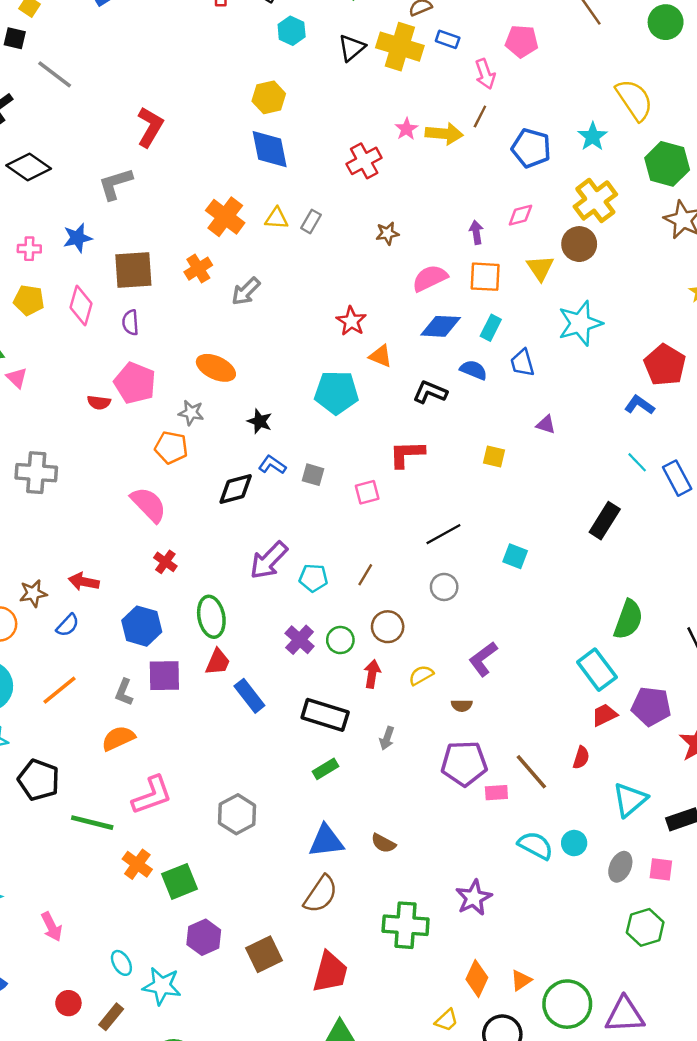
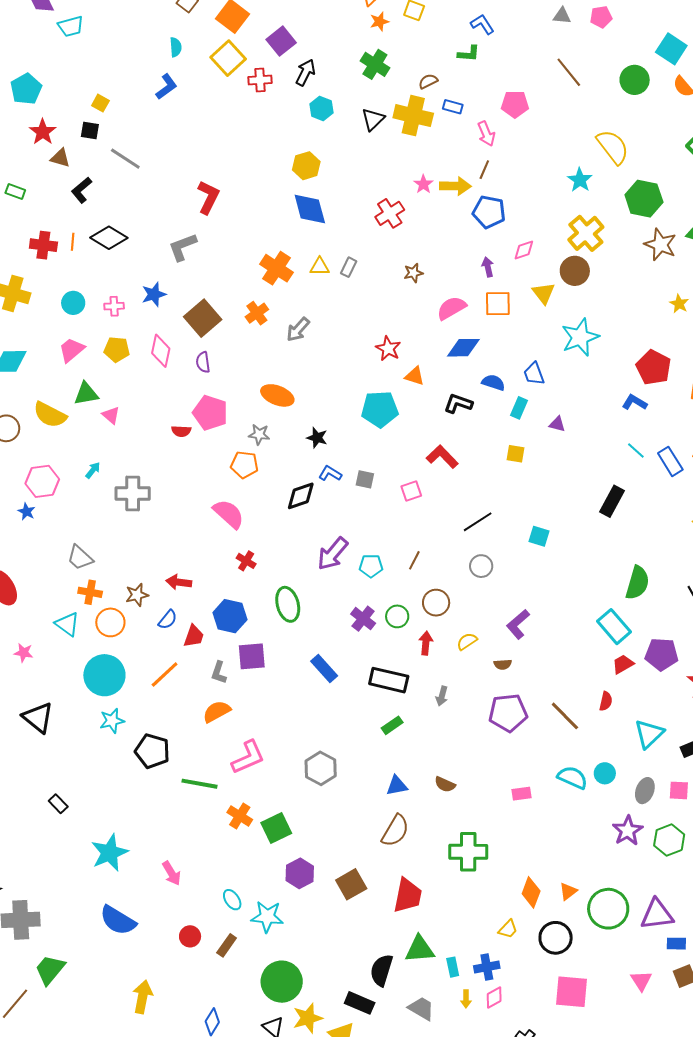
blue pentagon: (531, 148) -> (489, 212), moved
brown square: (133, 270) -> (203, 318), turned -33
cyan rectangle: (491, 328) -> (519, 408), moved
red L-shape: (407, 454) -> (442, 457), turned 52
red trapezoid: (218, 662) -> (194, 636), moved
pink rectangle: (496, 793) -> (522, 794), moved
blue triangle: (326, 841) -> (397, 786), size x0.7
purple star: (474, 898) -> (628, 831), moved

